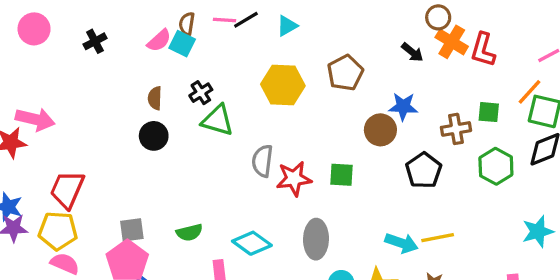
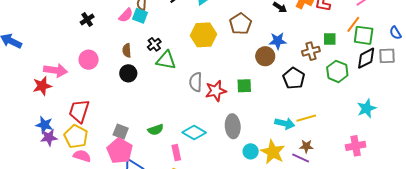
pink circle: (34, 29) -> (89, 60), moved
gray square: (132, 230) -> (121, 132), turned 35
yellow pentagon: (58, 231) -> (76, 136), turned 30

